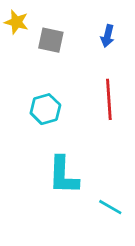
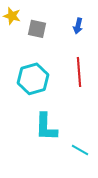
cyan hexagon: (45, 109) -> (33, 79), size x1.4

